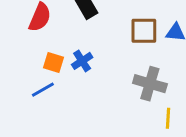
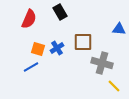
brown square: (144, 31) -> (83, 42), moved
yellow line: (168, 118) -> (114, 86), turned -48

